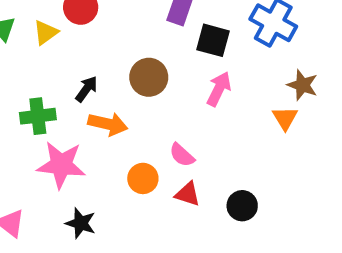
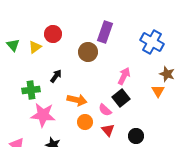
black square: (213, 40) -> (121, 98), moved, turned 36
brown circle: (149, 77) -> (88, 52), moved
orange arrow: (108, 124) -> (77, 100), moved
red triangle: (188, 194) -> (108, 130), turned 32

